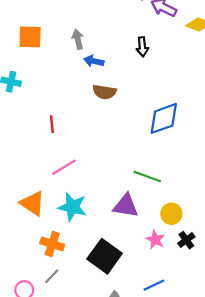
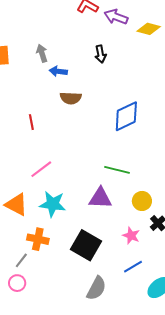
red line: (52, 124) -> (31, 122), moved
pink star: (155, 240) -> (131, 236), moved
gray line: (52, 276) -> (21, 260), moved

